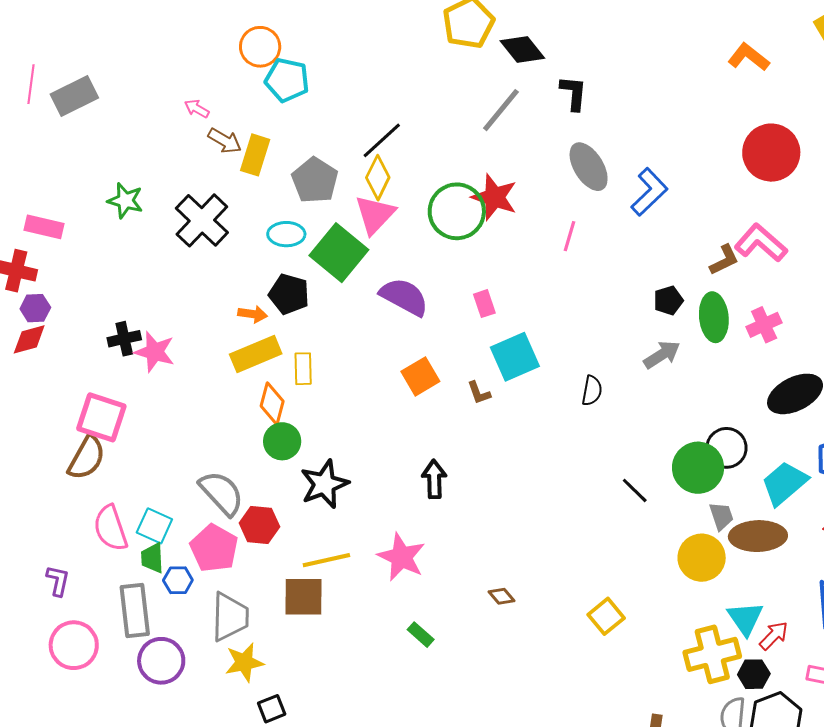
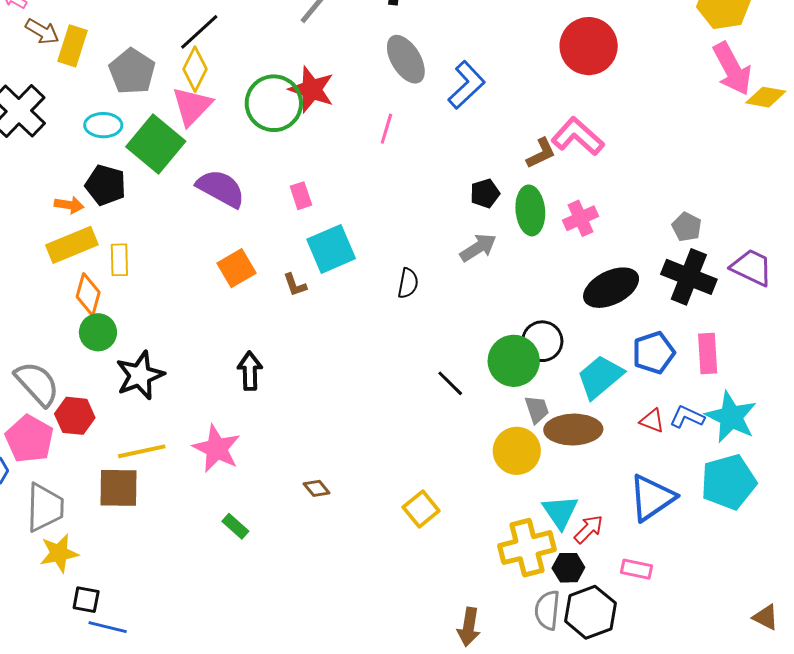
black square: (272, 709) -> (86, 600), turned 32

